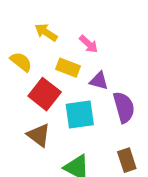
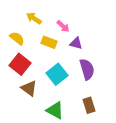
purple triangle: (99, 81) -> (76, 43), moved
red square: (45, 94) -> (20, 64), moved
cyan square: (80, 115) -> (57, 74), turned -30

